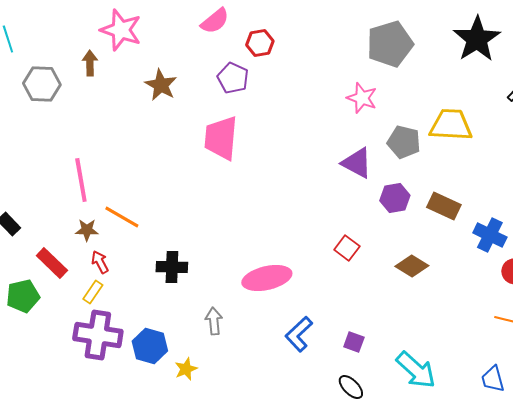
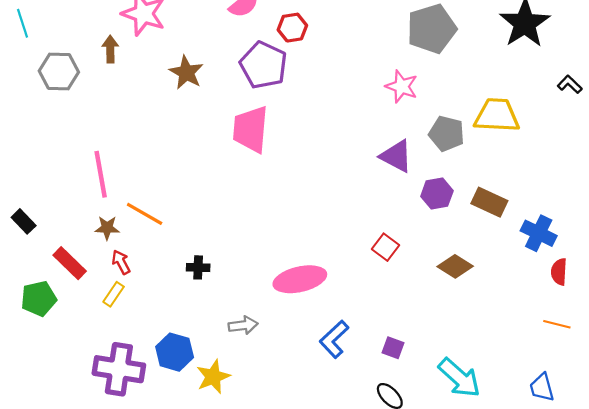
purple pentagon: (233, 78) -> (263, 65), size x1.4
black cross: (172, 267) -> (198, 267), size x0.7
gray arrow: (214, 321) -> (243, 325), turned 88
purple cross: (98, 335) -> (119, 369), moved
yellow star: (186, 369) -> (213, 377), size x1.4

